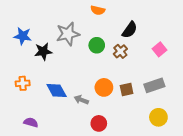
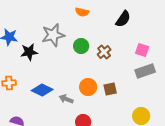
black semicircle: (130, 30) -> (123, 19), moved
pink square: (159, 49) -> (142, 50), turned -32
gray rectangle: (154, 85) -> (145, 71), moved
blue diamond: (57, 91) -> (42, 90), turned -35

